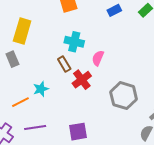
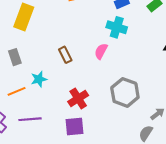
cyan cross: (74, 42) -> (117, 27), moved
gray rectangle: (12, 59) -> (15, 57), moved
red cross: (82, 80) -> (78, 98), moved

